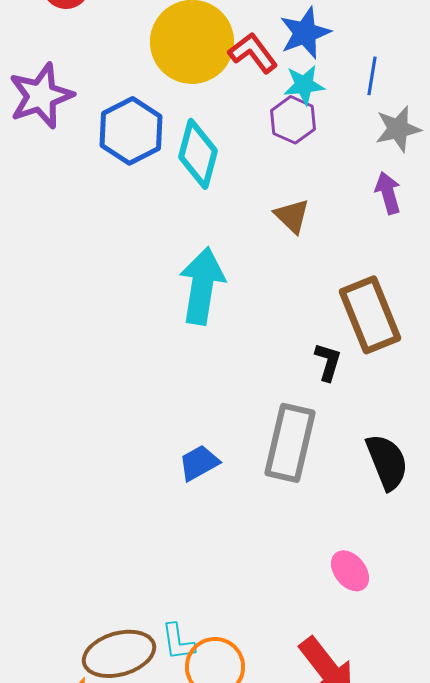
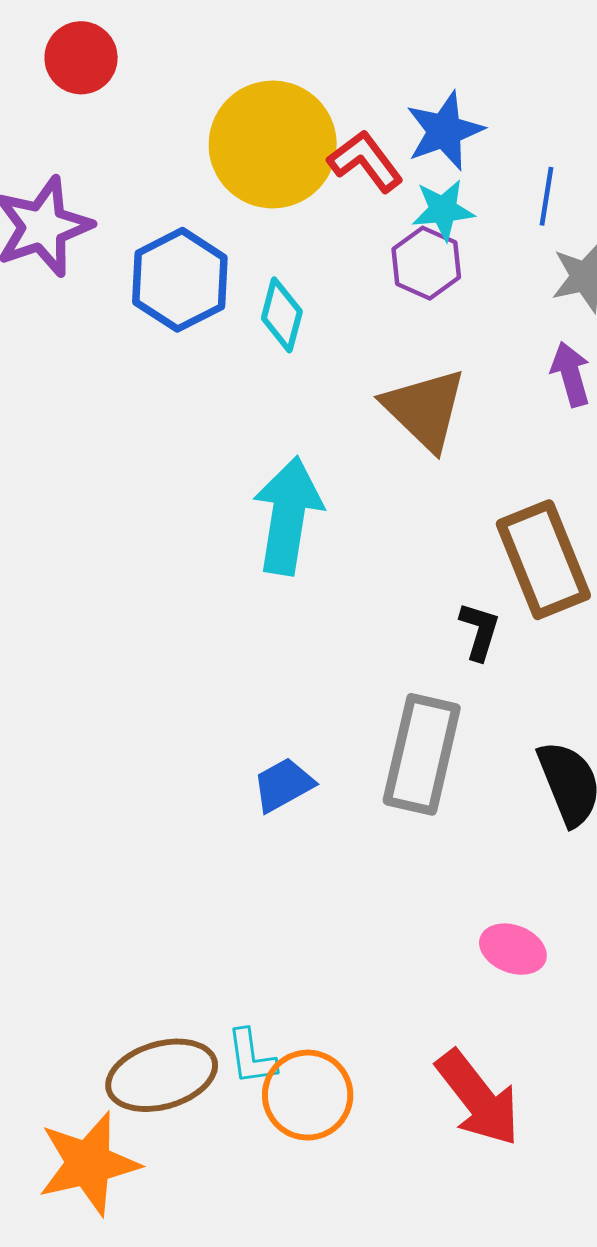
cyan diamond: (198, 154) -> (282, 315), size x0.7
brown triangle: (292, 216) -> (425, 409), size x1.6
pink ellipse: (350, 571) -> (513, 949), turned -30

